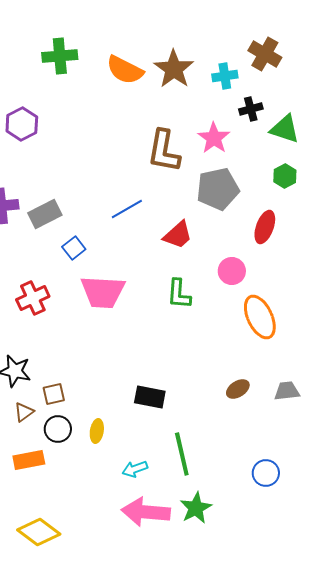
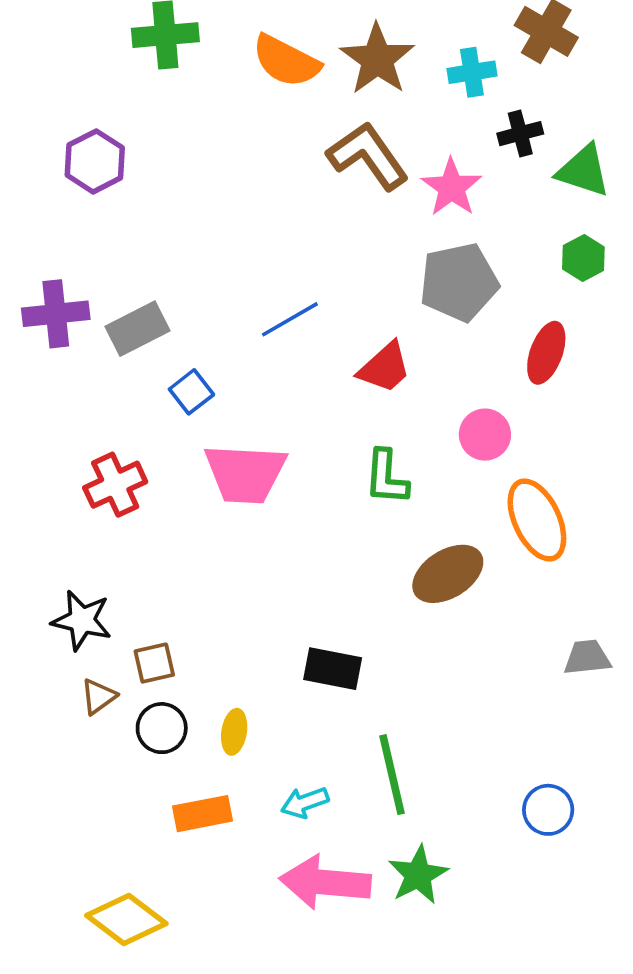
brown L-shape: (164, 151) -> (368, 156), moved, turned 135
brown ellipse: (238, 389) -> (448, 574), moved, size x1.6
orange rectangle: (29, 460) -> (203, 814), moved

